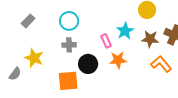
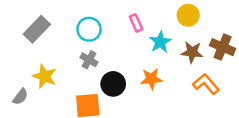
gray rectangle: (28, 21) -> (37, 29), size x1.5
pink rectangle: (106, 41) -> (136, 23), moved
gray cross: (69, 45) -> (89, 60), turned 32

